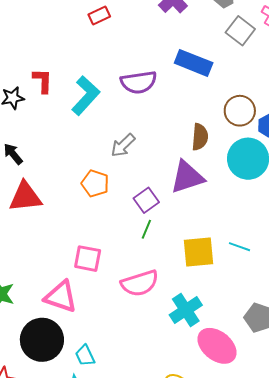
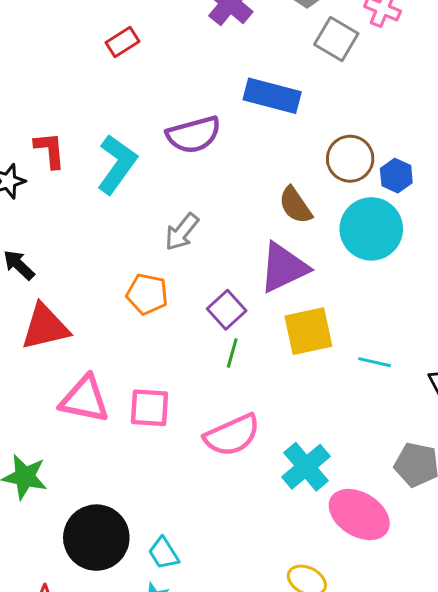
brown semicircle: (200, 137) -> (295, 205), turned 148
yellow square: (199, 252) -> (308, 331), moved
pink triangle: (61, 297) -> (85, 399), moved

